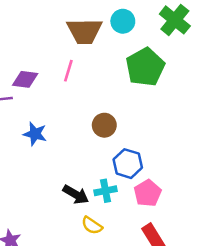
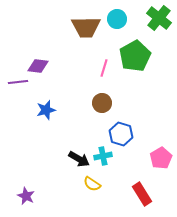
pink line: (68, 71) -> (104, 68), moved
blue star: (35, 134) -> (46, 110), turned -30
pink pentagon: (148, 193) -> (161, 158), moved

